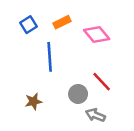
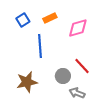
pink diamond: (97, 35) -> (78, 28), turned -65
brown star: (33, 101) -> (27, 82), size x1.5

